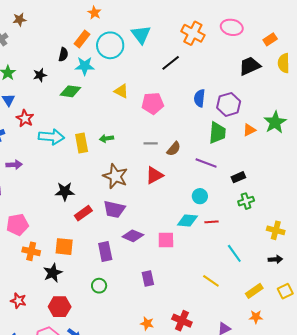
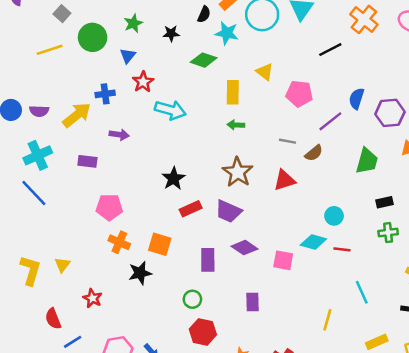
green trapezoid: (217, 133) -> (367, 161), moved
yellow rectangle: (82, 143) -> (233, 92), moved
purple line: (206, 163) -> (330, 121), moved, turned -70
black star: (65, 191) -> (173, 179), turned 30
yellow line: (211, 281) -> (327, 320), turned 60
red hexagon: (60, 307) -> (203, 332), moved

